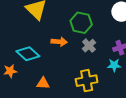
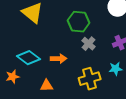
orange arrow: (59, 42) -> (59, 59), moved
cyan star: (114, 65) -> (116, 69), moved

